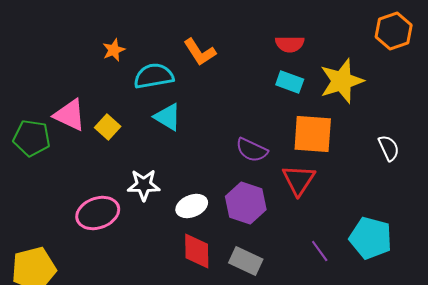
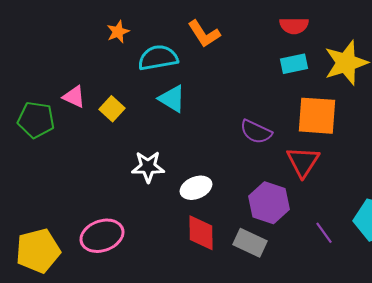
cyan rectangle: (290, 82) -> (294, 64), turned -32
pink triangle: (70, 115) -> (74, 97), size x0.7
purple hexagon: (246, 203) -> (269, 203), moved
pink ellipse: (98, 213) -> (102, 236), moved

